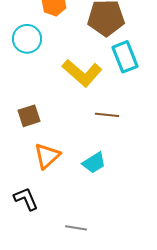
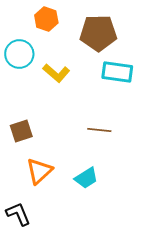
cyan rectangle: (125, 57) -> (117, 72), turned -60
yellow L-shape: (82, 73) -> (56, 73), moved, size x0.7

